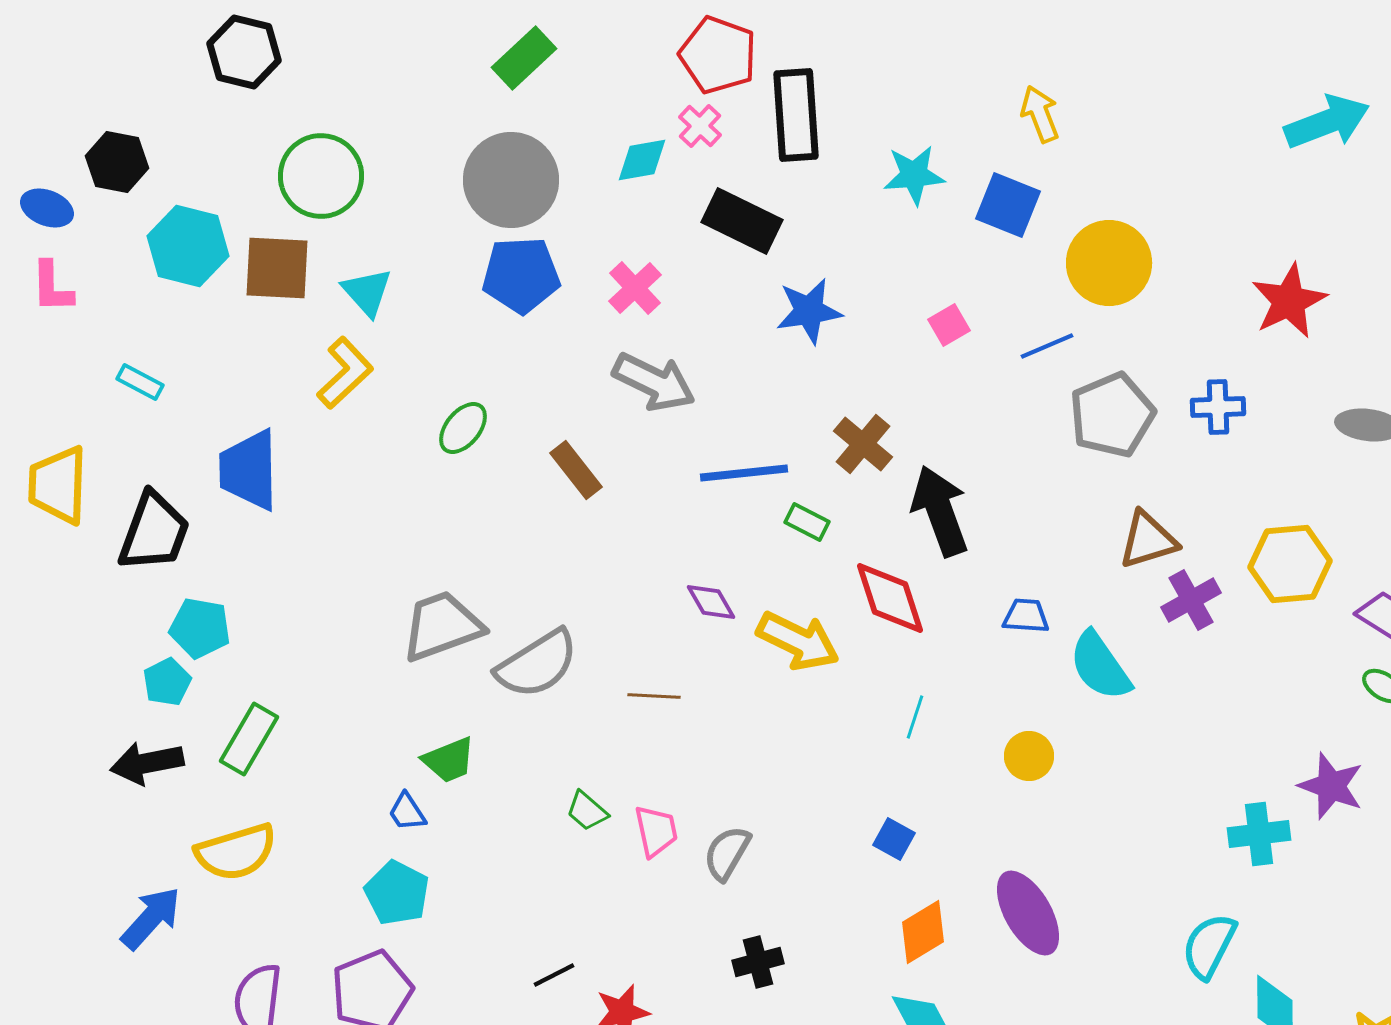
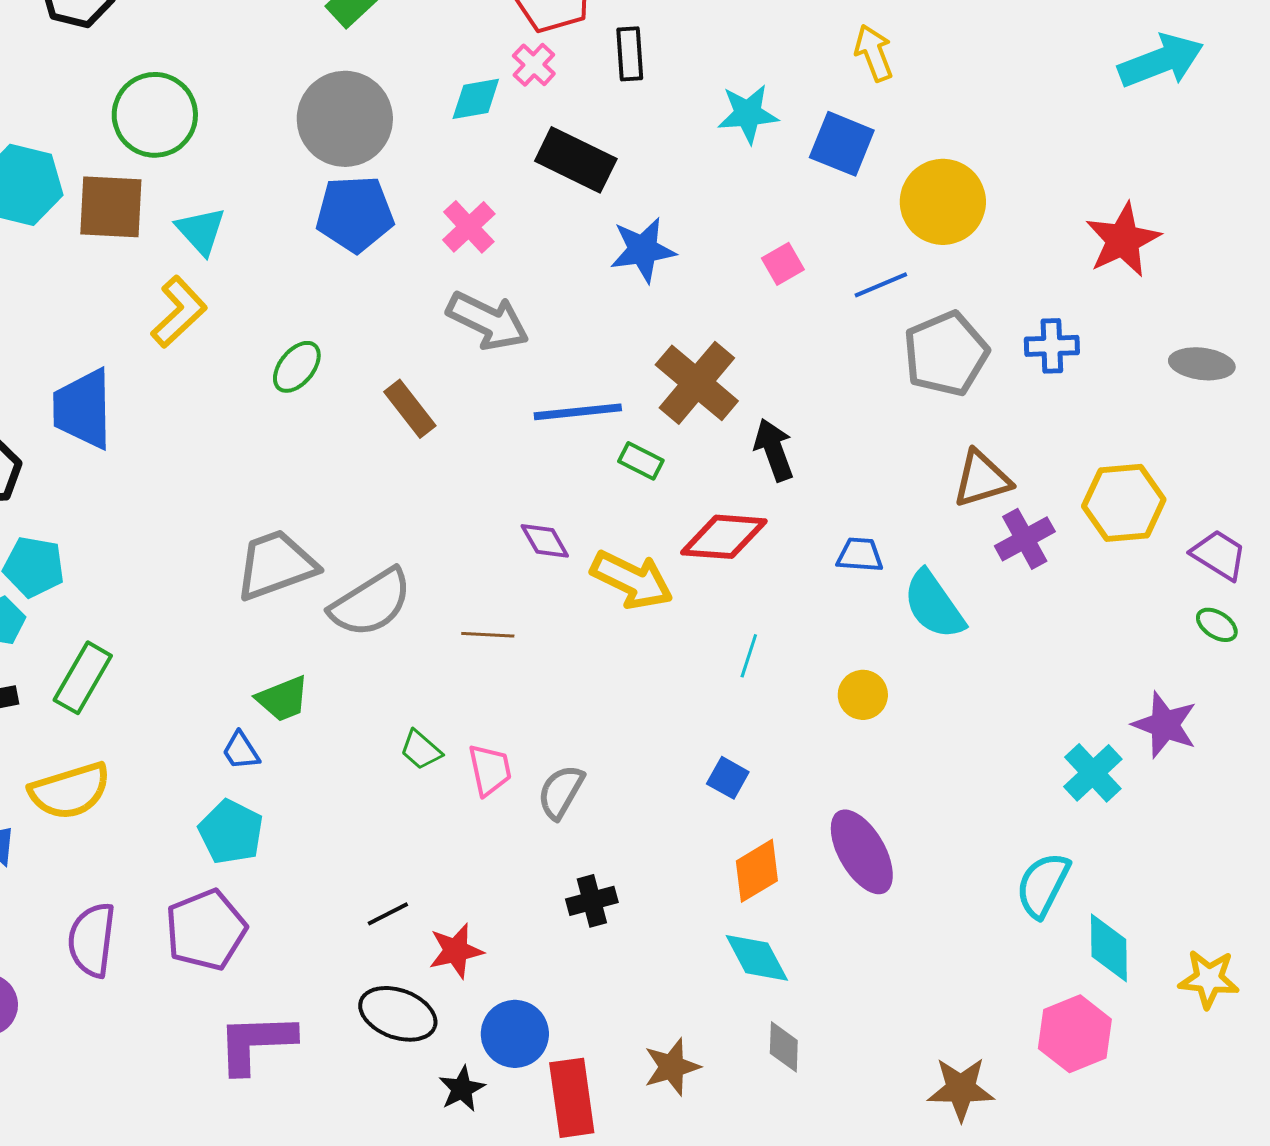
black rectangle: (796, 115) -> (630, 54), size x0.6
brown cross: (863, 444) -> (697, 383), size x1.4
black arrow: (940, 511) -> (774, 450), size x0.7
red diamond: (890, 598) -> (724, 537), turned -68
cyan cross: (1259, 834) -> (1093, 773), turned -36

